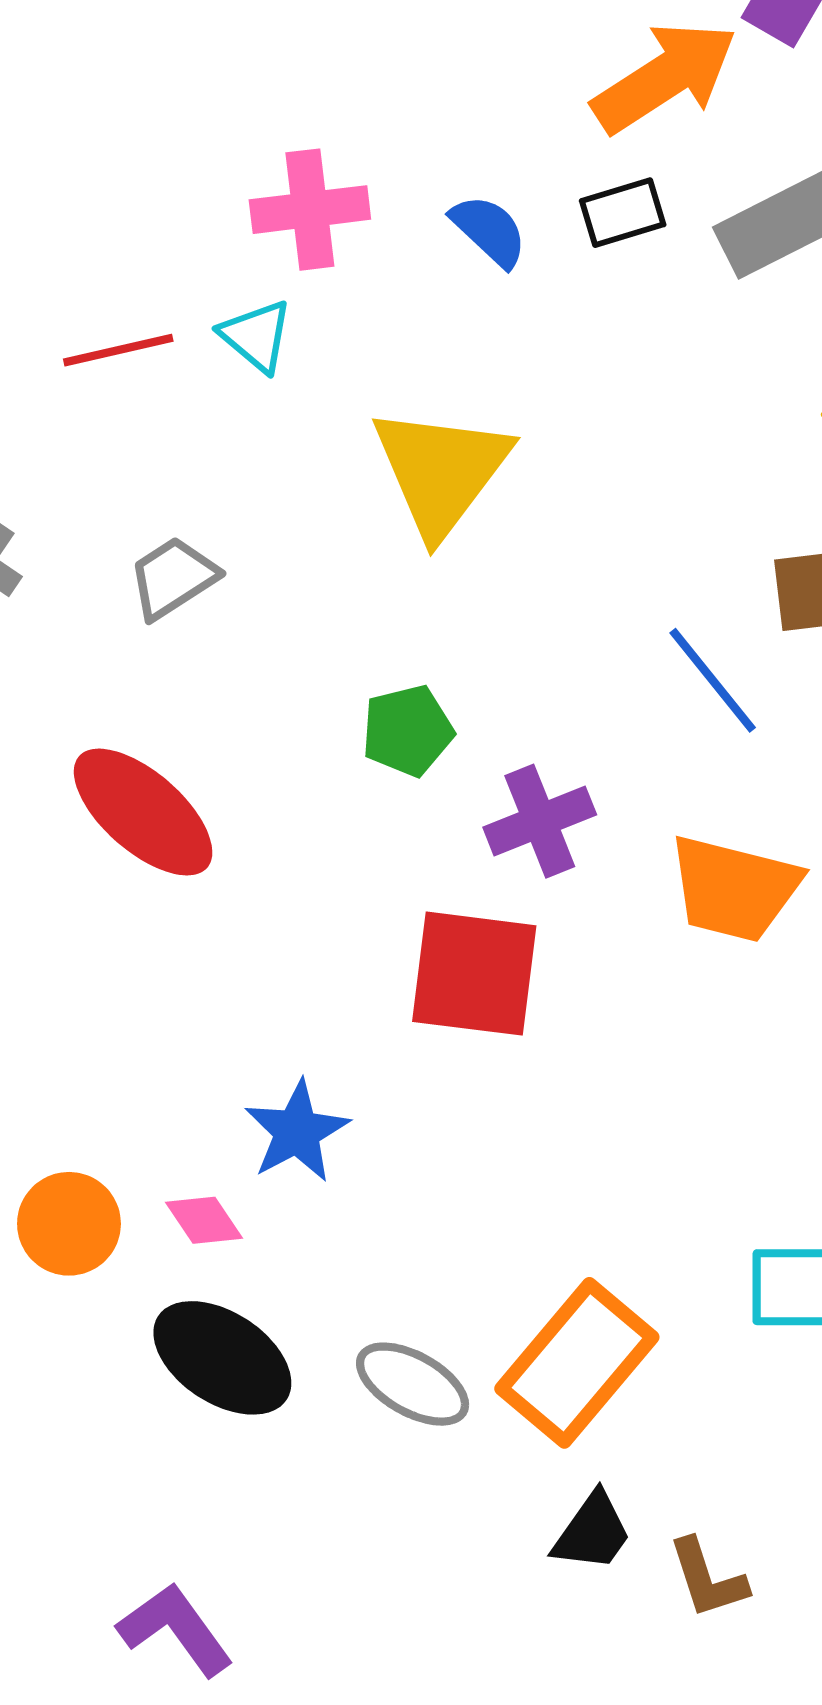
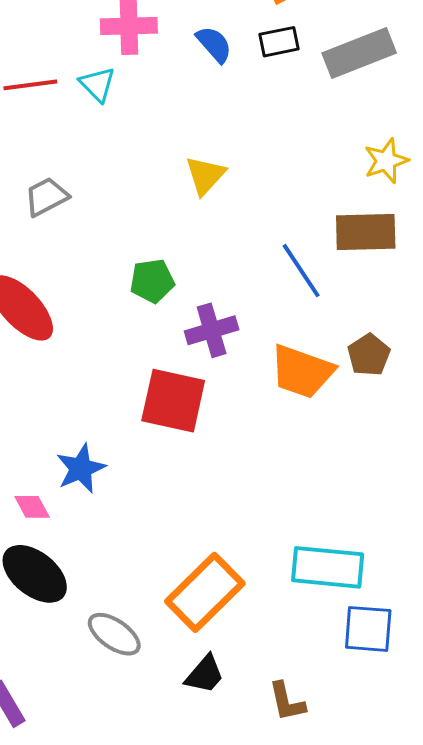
yellow triangle: (441, 471) -> (205, 175), moved, size x0.6
gray ellipse: (413, 1384) -> (114, 634), moved
brown L-shape: (708, 1578) -> (287, 702), moved

